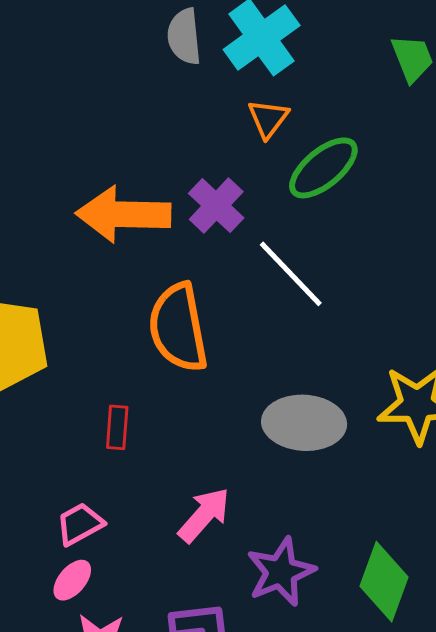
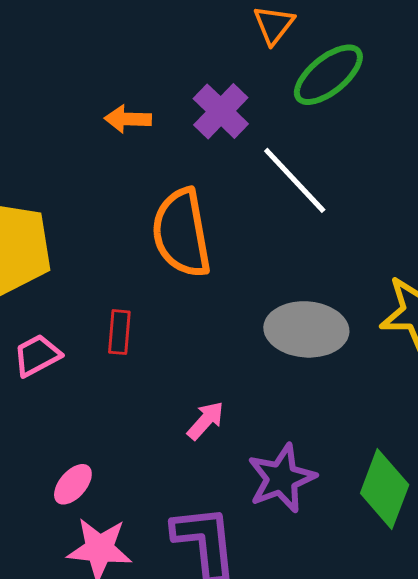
orange arrow: (123, 214) -> (128, 119), size x0.5
pink arrow: (204, 515) -> (206, 421), size x0.7
pink trapezoid: (80, 524) -> (37, 355), moved

